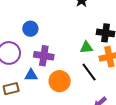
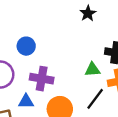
black line: (89, 72) -> (95, 99), turned 72

